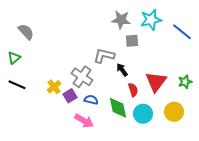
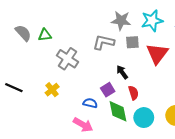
gray L-shape: (104, 56) -> (104, 42), moved
green triangle: (14, 58) -> (45, 35), moved, turned 32
gray cross: (82, 77) -> (67, 59), moved
red triangle: (156, 82) -> (157, 54), moved
purple square: (70, 96) -> (108, 90), moved

